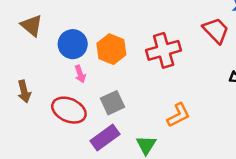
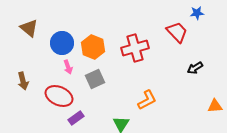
gray square: (113, 103) -> (95, 79), moved
purple rectangle: (105, 137) -> (76, 118), moved, size x0.7

